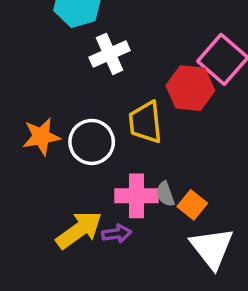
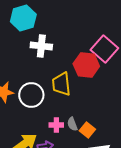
white cross: (110, 54) -> (41, 46), turned 30
pink cross: (137, 196) -> (56, 125), size x0.6

